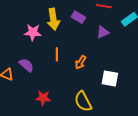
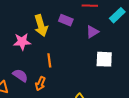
orange arrow: (81, 62) -> (40, 84), moved
white square: (110, 78) -> (104, 59), moved

